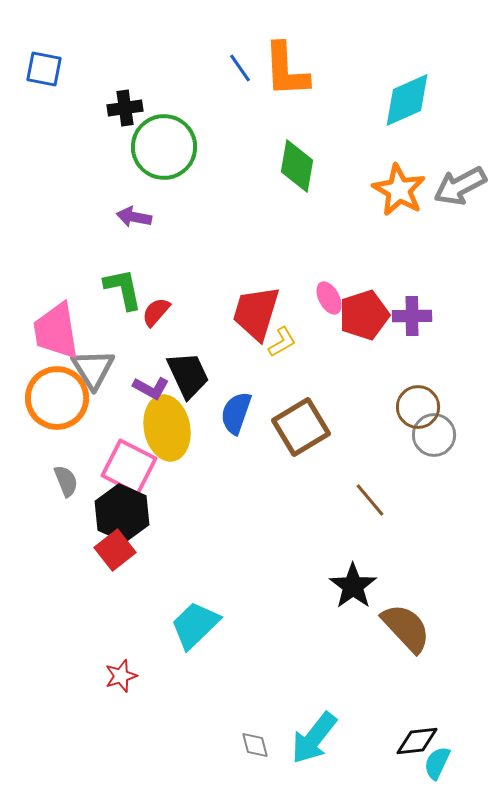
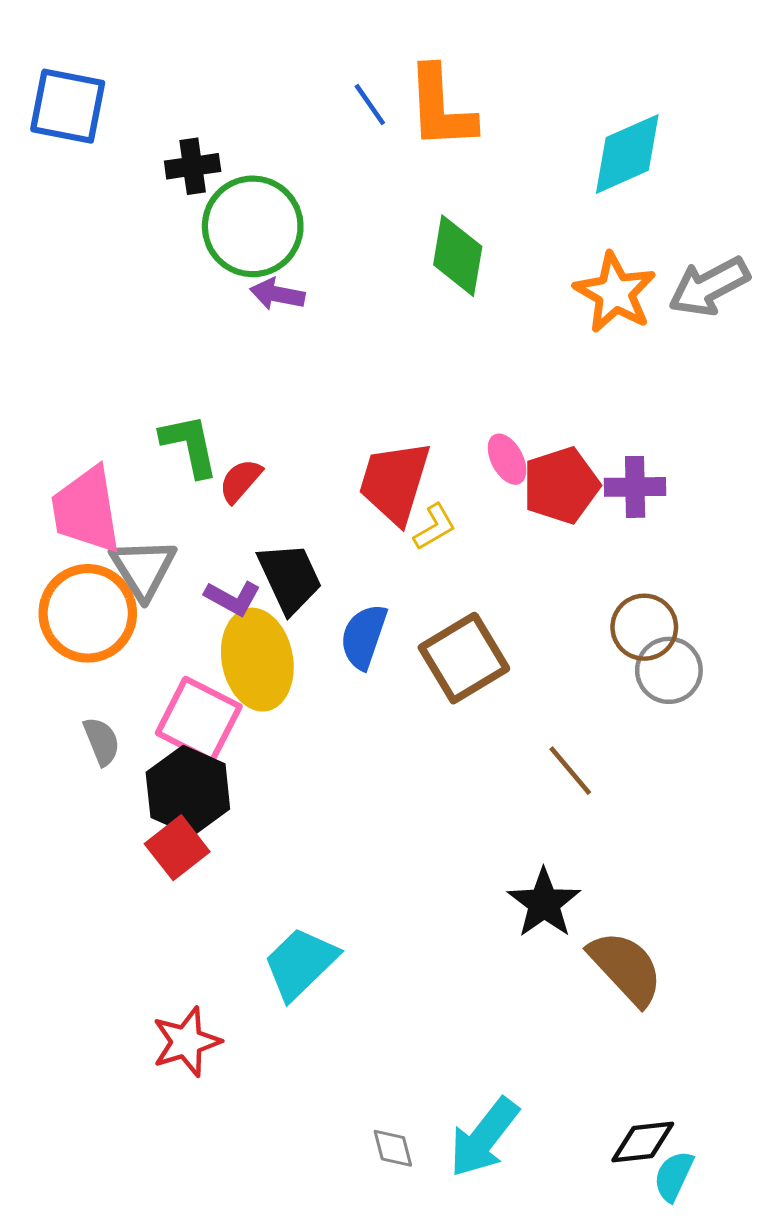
blue square: (44, 69) -> (68, 106), size x1.4
purple arrow: (134, 217) -> (277, 294), moved
red star: (121, 676) -> (186, 1042), size x1.4

